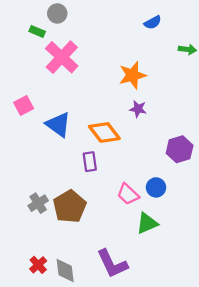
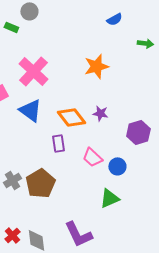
pink cross: (62, 57) -> (33, 71), moved
purple star: (138, 109) -> (100, 113), moved
pink trapezoid: (128, 194) -> (92, 157), moved

